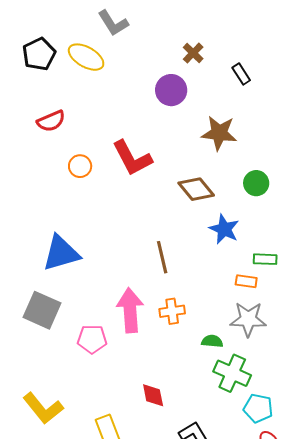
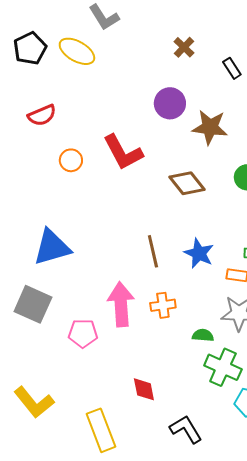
purple circle: (171, 90) -> (170, 103), moved
blue star: (224, 229) -> (199, 253), moved

